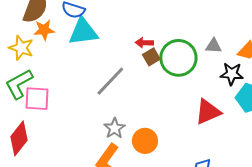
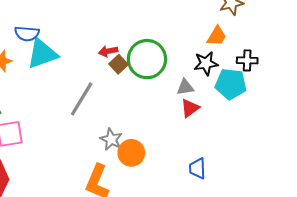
gray triangle: (214, 46) -> (185, 87), moved
red triangle: (208, 112) -> (190, 108), size x0.7
gray star: (114, 128) -> (111, 139), moved

